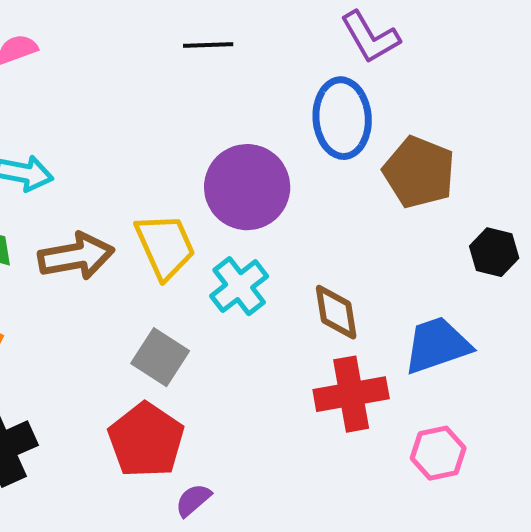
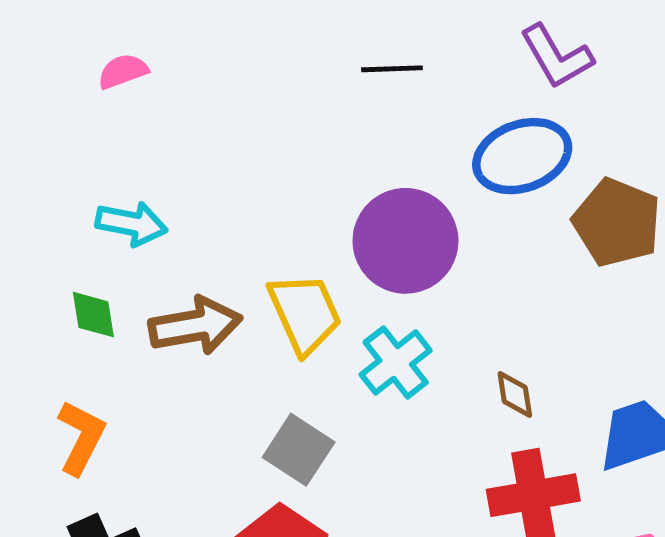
black line: (208, 45) -> (392, 69), moved
blue ellipse: (342, 118) -> (522, 156), turned 74
brown diamond: (336, 312) -> (515, 394), size x0.7

